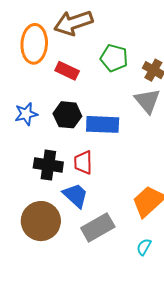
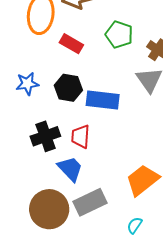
black cross: (48, 165) -> (45, 136), turned -32
brown circle: (41, 221) -> (49, 209), moved

